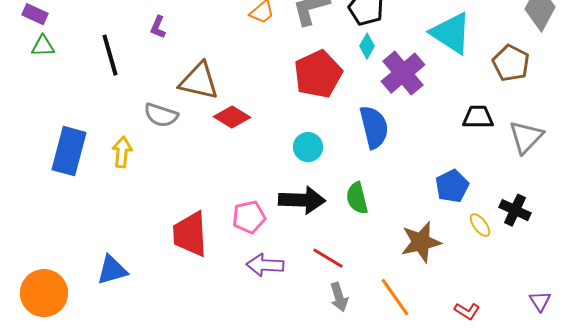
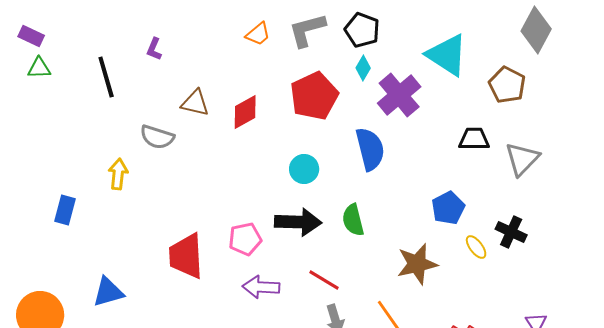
brown triangle: (199, 81) -> (195, 103), size x0.7
red diamond: (232, 117) -> (245, 112), moved, turned -60
blue rectangle: (69, 151) -> (65, 210), moved, size x0.6

